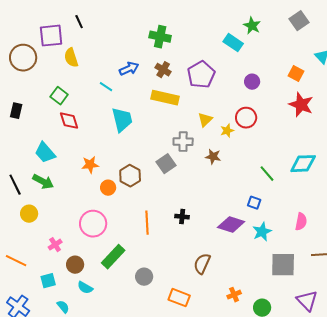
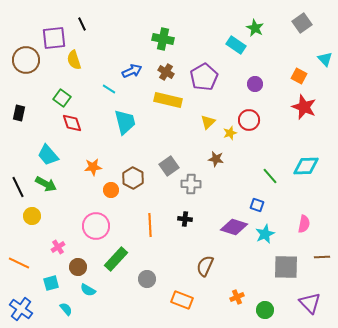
gray cross: (183, 142) -> (191, 184), moved

